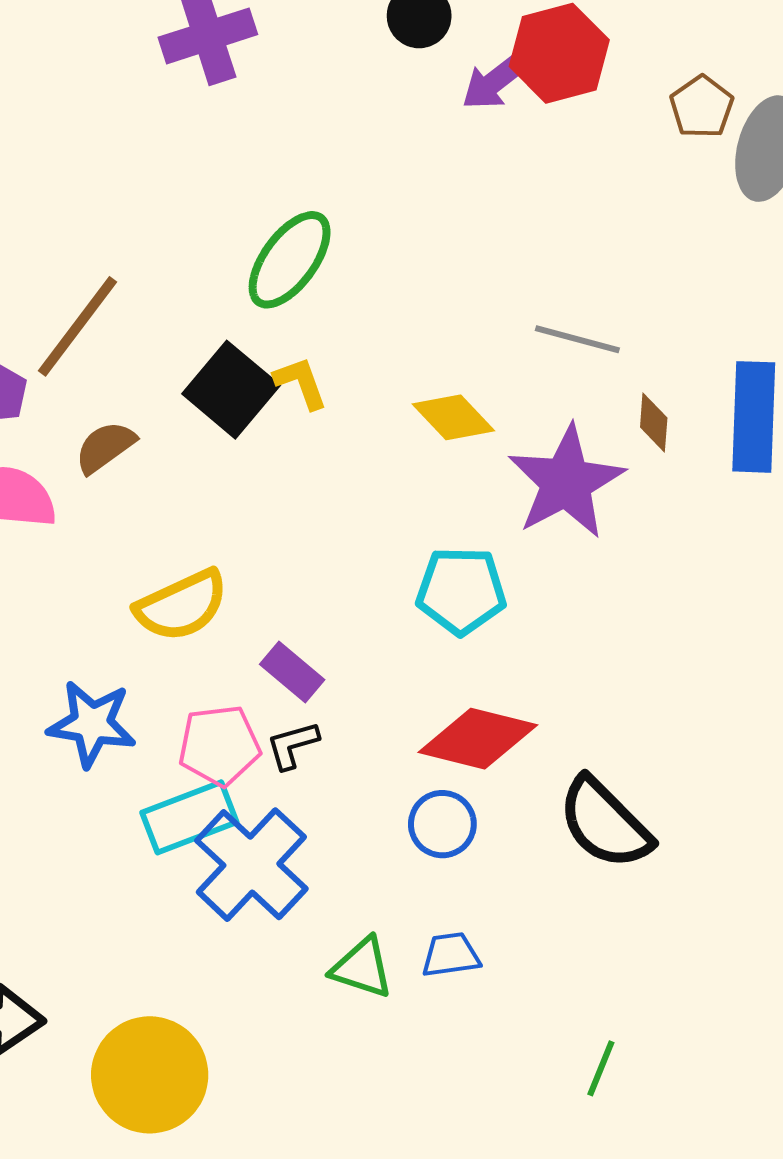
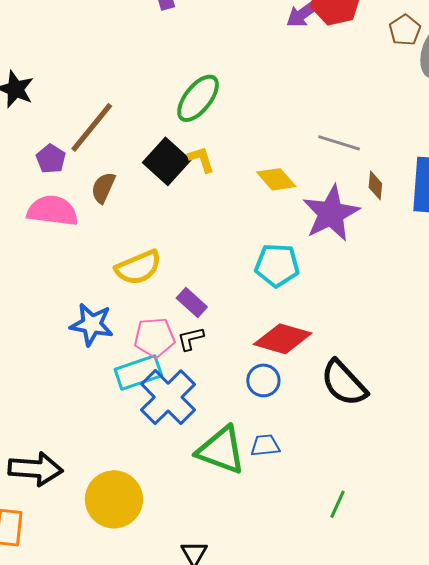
brown semicircle: (105, 447) -> (103, 188), turned -32
green triangle: (362, 968) -> (221, 450), size x1.6

